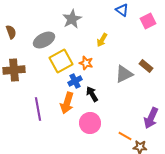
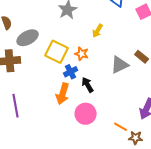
gray ellipse: (44, 40) -> (28, 38), moved
yellow square: (61, 61) -> (57, 52), turned -35
purple line: (38, 109) -> (16, 106), moved

